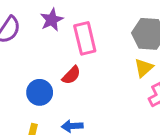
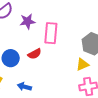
purple star: (52, 20) -> (27, 21), moved

